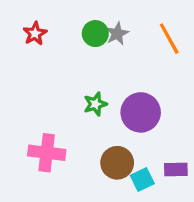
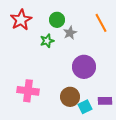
red star: (35, 34) -> (21, 20), size x1.5
gray star: (117, 34) -> (70, 33), moved
green star: (95, 104) -> (47, 41), moved

